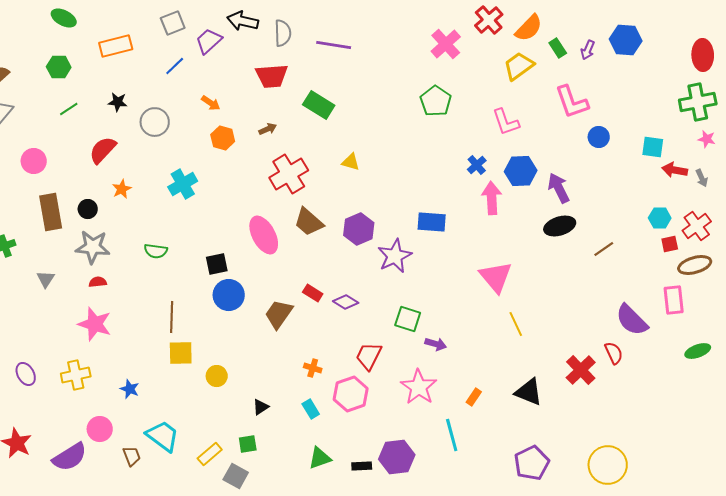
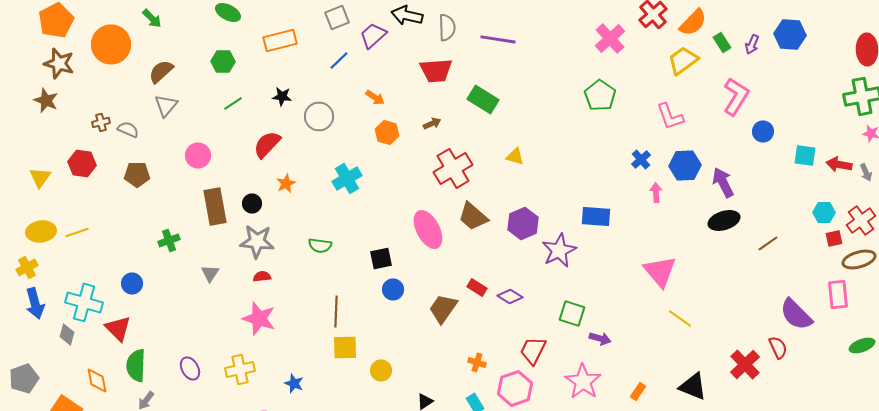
pink L-shape: (572, 102) -> (736, 96), turned -129
cyan square: (653, 147) -> (805, 155), moved
pink arrow: (492, 198) -> (656, 192), size x0.6
blue circle: (229, 295) -> (393, 289), size x0.7
yellow line: (516, 324) -> (680, 318), turned -30

